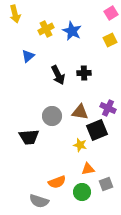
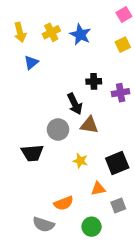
yellow arrow: (15, 14) -> (20, 32), moved
black arrow: (58, 75) -> (75, 104), moved
purple cross: (108, 108) -> (121, 93), moved, turned -35
black square: (97, 130) -> (117, 163), moved
yellow star: (80, 145) -> (80, 161), moved
green circle: (82, 192) -> (92, 227), moved

